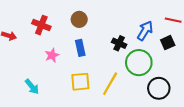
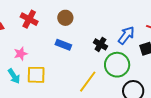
blue rectangle: (80, 48) -> (63, 45), turned -63
pink star: (52, 55) -> (21, 54), moved
yellow square: (80, 82) -> (36, 75), moved

